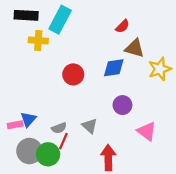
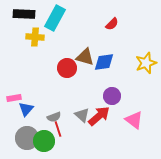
brown triangle: (135, 48) -> (85, 57), moved
pink rectangle: (15, 125) -> (14, 98), moved
red line: (63, 141) -> (58, 129), turned -42
red arrow: (108, 158) -> (99, 116), moved, turned 50

